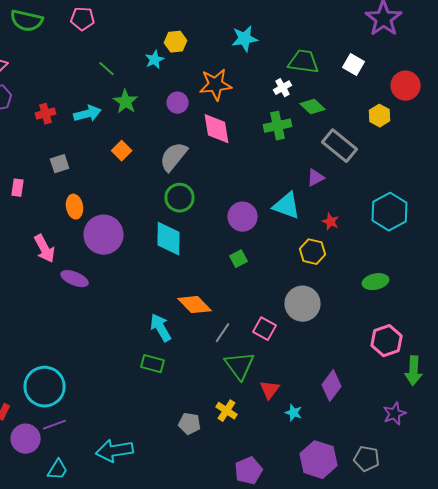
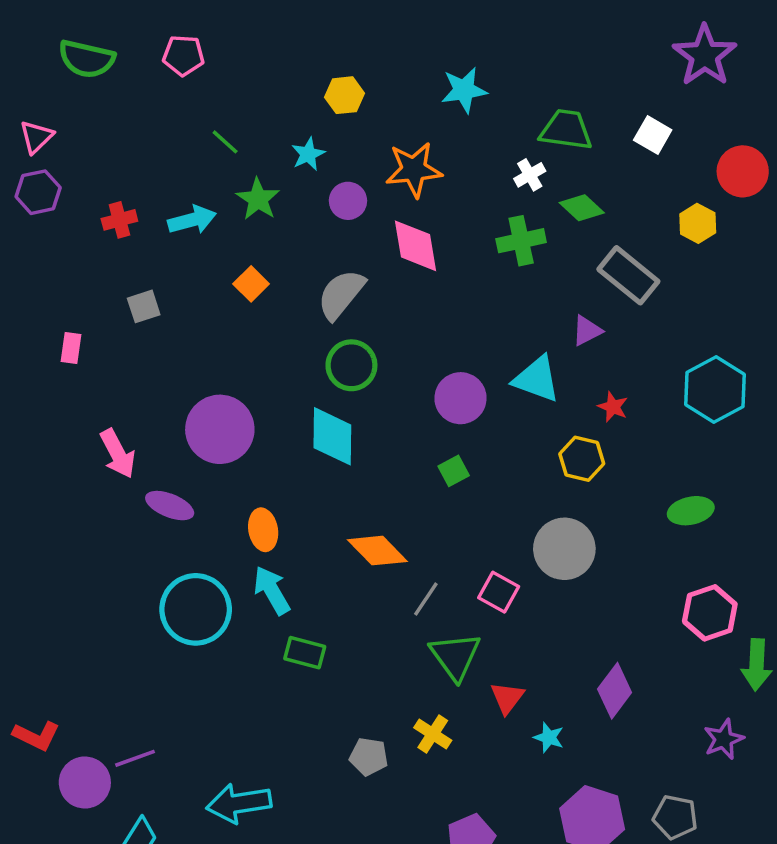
cyan star: (155, 60) -> (308, 154), moved
orange ellipse: (75, 207) -> (263, 530), moved
cyan arrow: (161, 328) -> (272, 590), moved
cyan circle: (45, 387) -> (196, 609), moved

